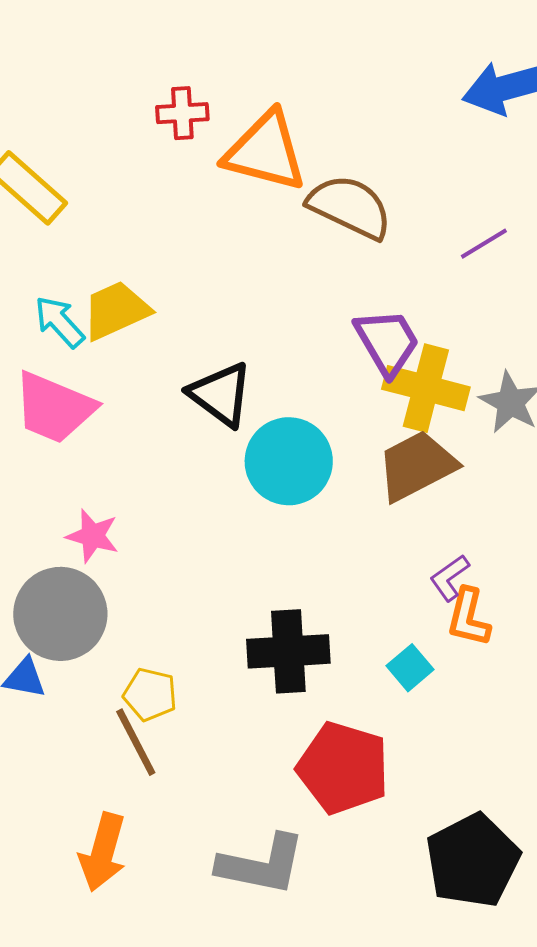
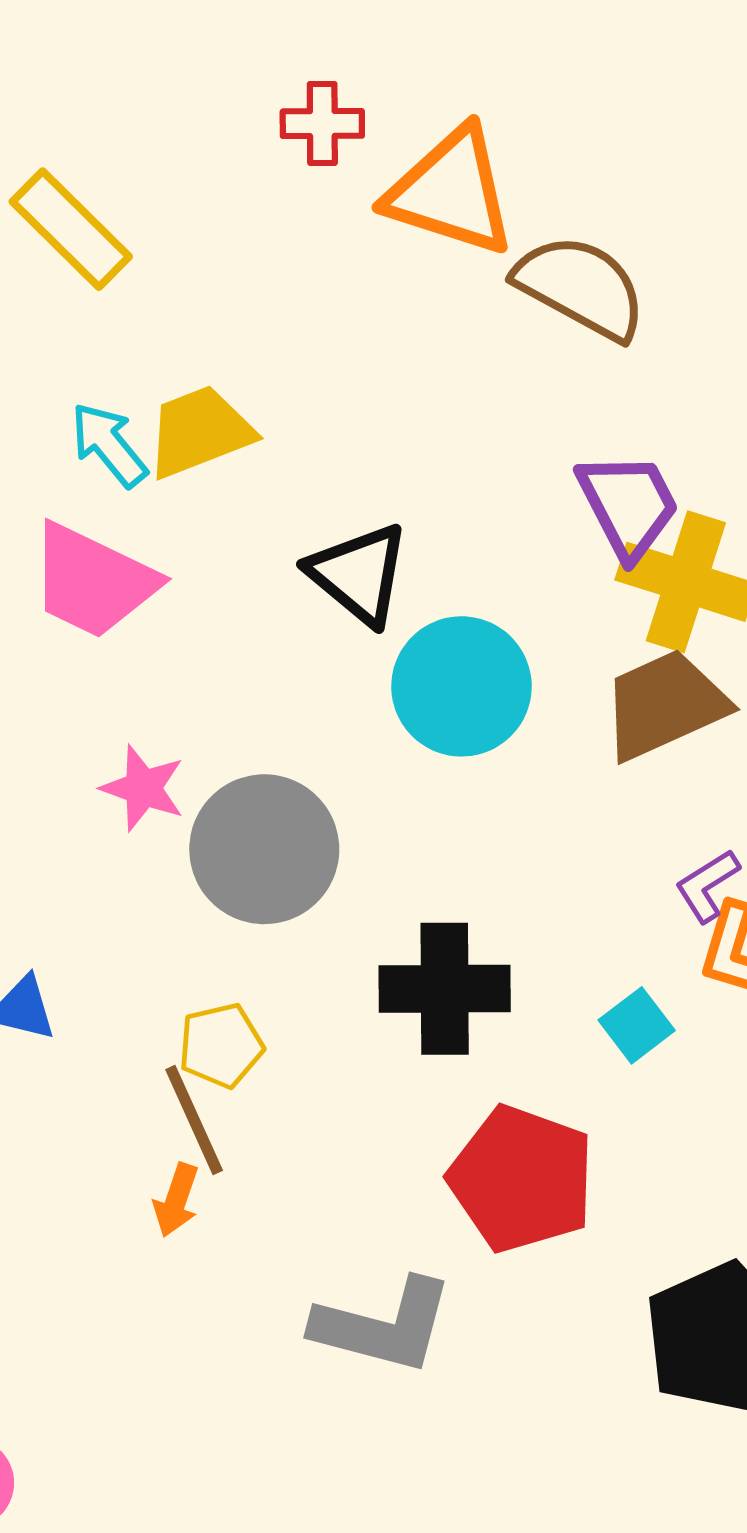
gray circle: (60, 614) -> (264, 849), moved
yellow pentagon: (150, 694) -> (221, 1045), turned -30
orange arrow: (103, 852) -> (176, 1200), moved, size x0.6

